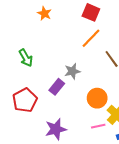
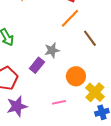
pink line: (98, 126) -> (59, 102), moved
purple star: (56, 129) -> (17, 106), moved

